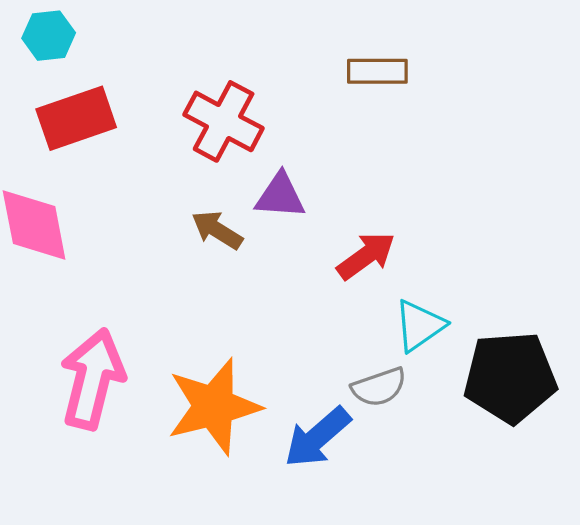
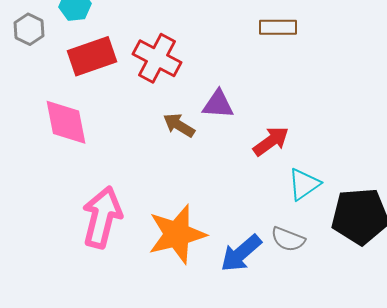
red cross: (224, 121) -> (157, 58), moved
gray semicircle: (379, 387) -> (288, 239), moved, turned 40

